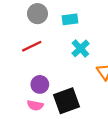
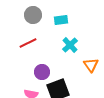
purple circle: (40, 84) -> (42, 72), moved

